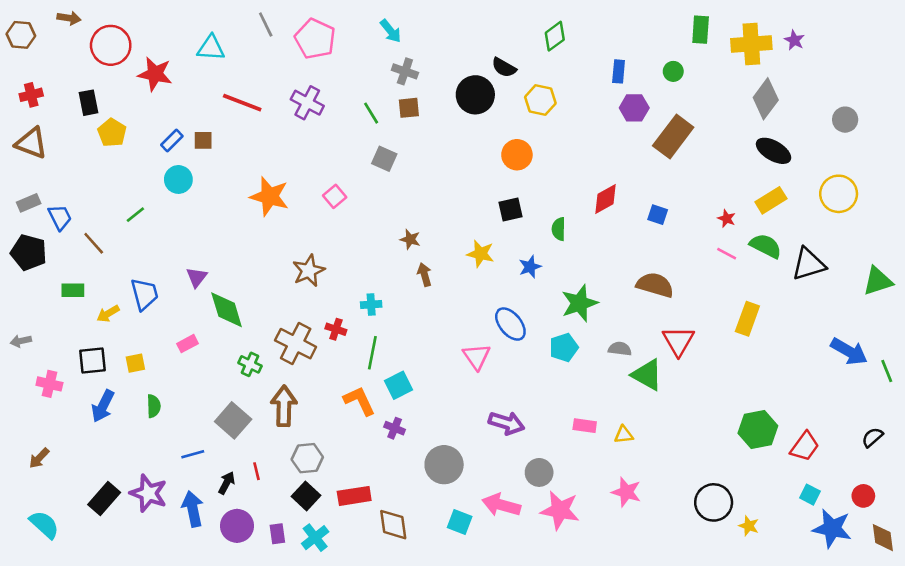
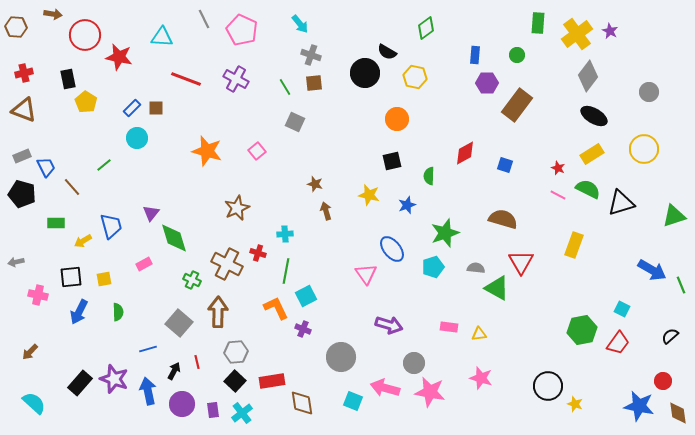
yellow cross: (751, 44) -> (577, 34), turned -32
cyan square: (810, 495) -> (622, 309), moved

